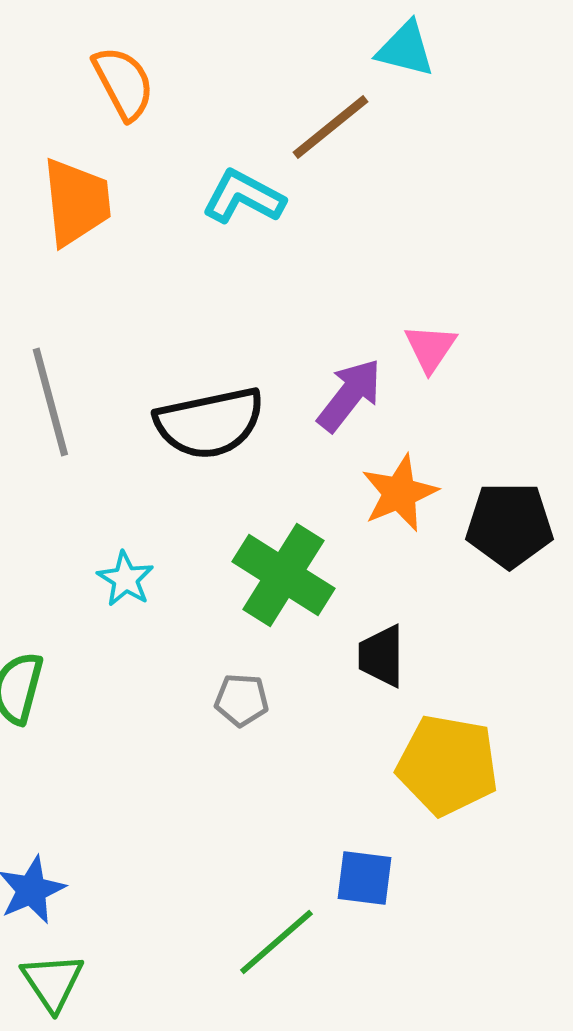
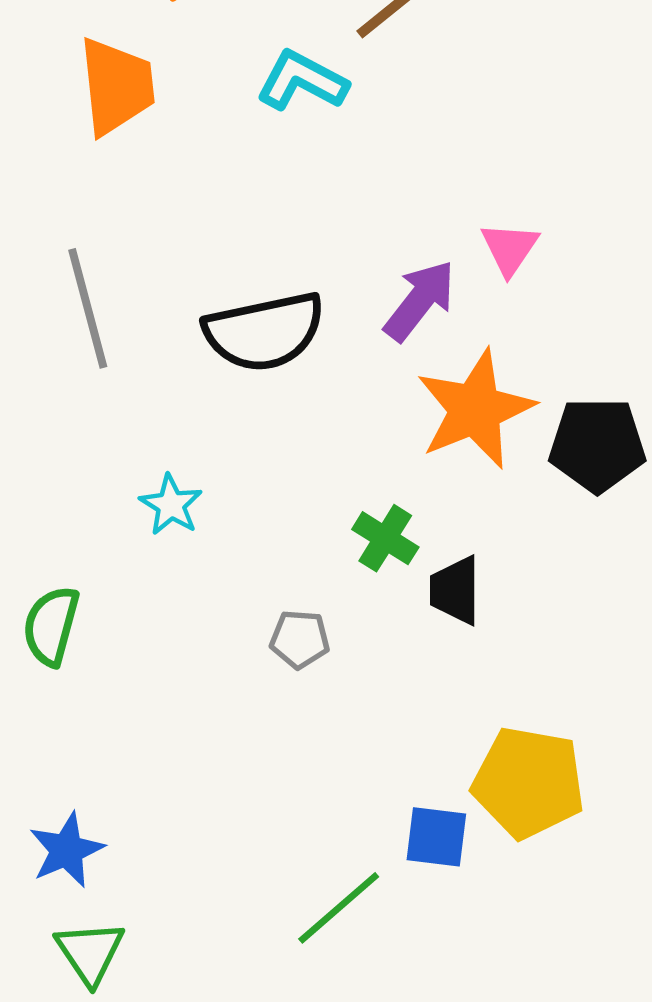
orange star: (399, 493) -> (475, 409), size x1.4
green cross: (283, 575) -> (385, 538), moved, size x0.6
yellow pentagon: (447, 765) -> (529, 782), moved

